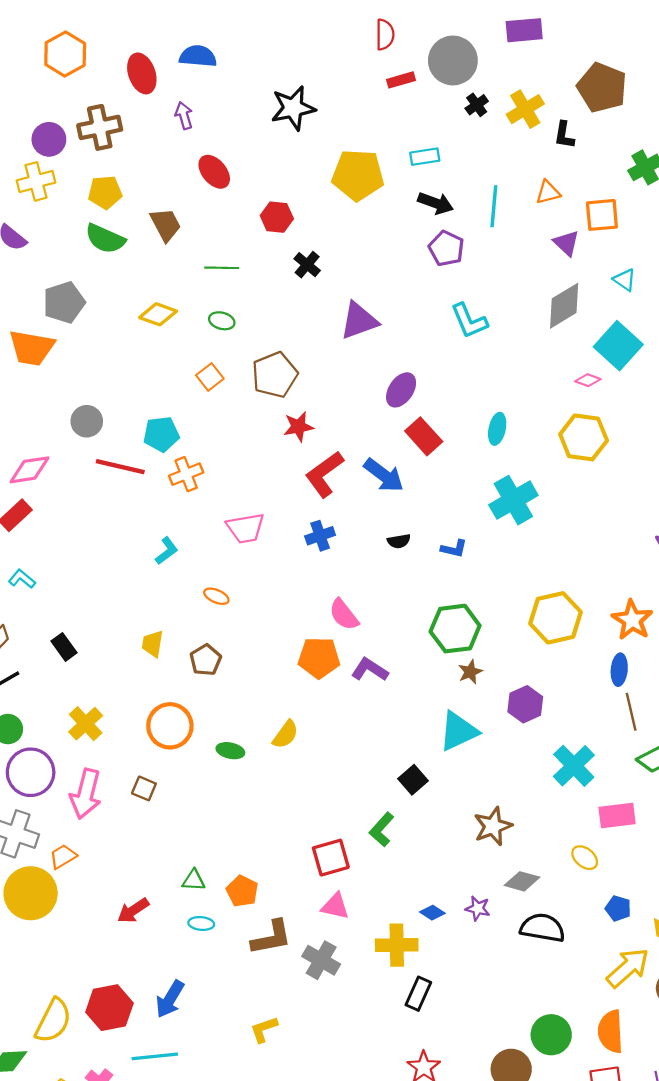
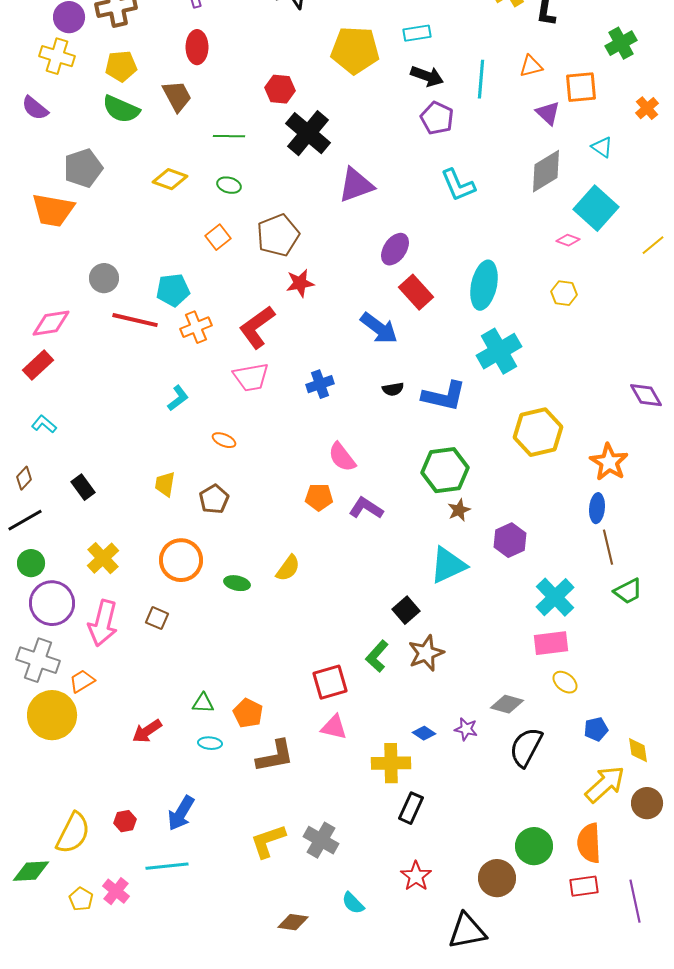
red ellipse: (214, 172) -> (197, 47), moved, turned 40
yellow cross: (36, 181) -> (57, 56), turned 32
black cross: (307, 265) -> (308, 133), size x1.8
cyan ellipse: (497, 429) -> (484, 285), size x1.6
yellow hexagon: (584, 437) -> (564, 293), size x0.6
red L-shape: (324, 474) -> (257, 327), moved
blue L-shape: (454, 549) -> (444, 396), size x1.8
yellow hexagon: (556, 618) -> (538, 432), moved
orange pentagon: (319, 658) -> (319, 497), size x0.7
pink rectangle: (617, 815) -> (551, 643), moved
brown star: (493, 826) -> (426, 653), moved
blue pentagon: (618, 908) -> (596, 729), turned -30
black semicircle: (543, 928) -> (526, 747), turned -72
gray cross: (321, 960) -> (321, 840), moved
red hexagon: (109, 1008) -> (125, 821), size x0.5
yellow L-shape: (264, 1029) -> (268, 841), size x1.4

